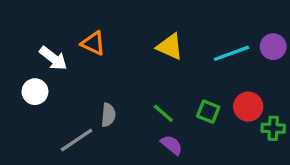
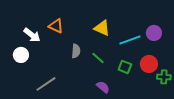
purple circle: (273, 47) -> (154, 33), moved
cyan line: (232, 53) -> (130, 40), moved
green line: (163, 113) -> (98, 58), moved
gray semicircle: (108, 115) -> (76, 51), moved

